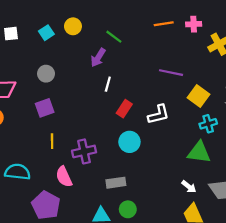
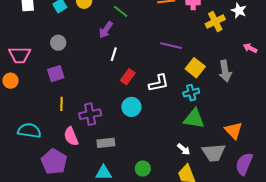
cyan cross: (208, 124) -> (191, 93), moved
gray rectangle: (116, 183) -> (106, 143), moved
green circle: (128, 209) -> (143, 169), moved

